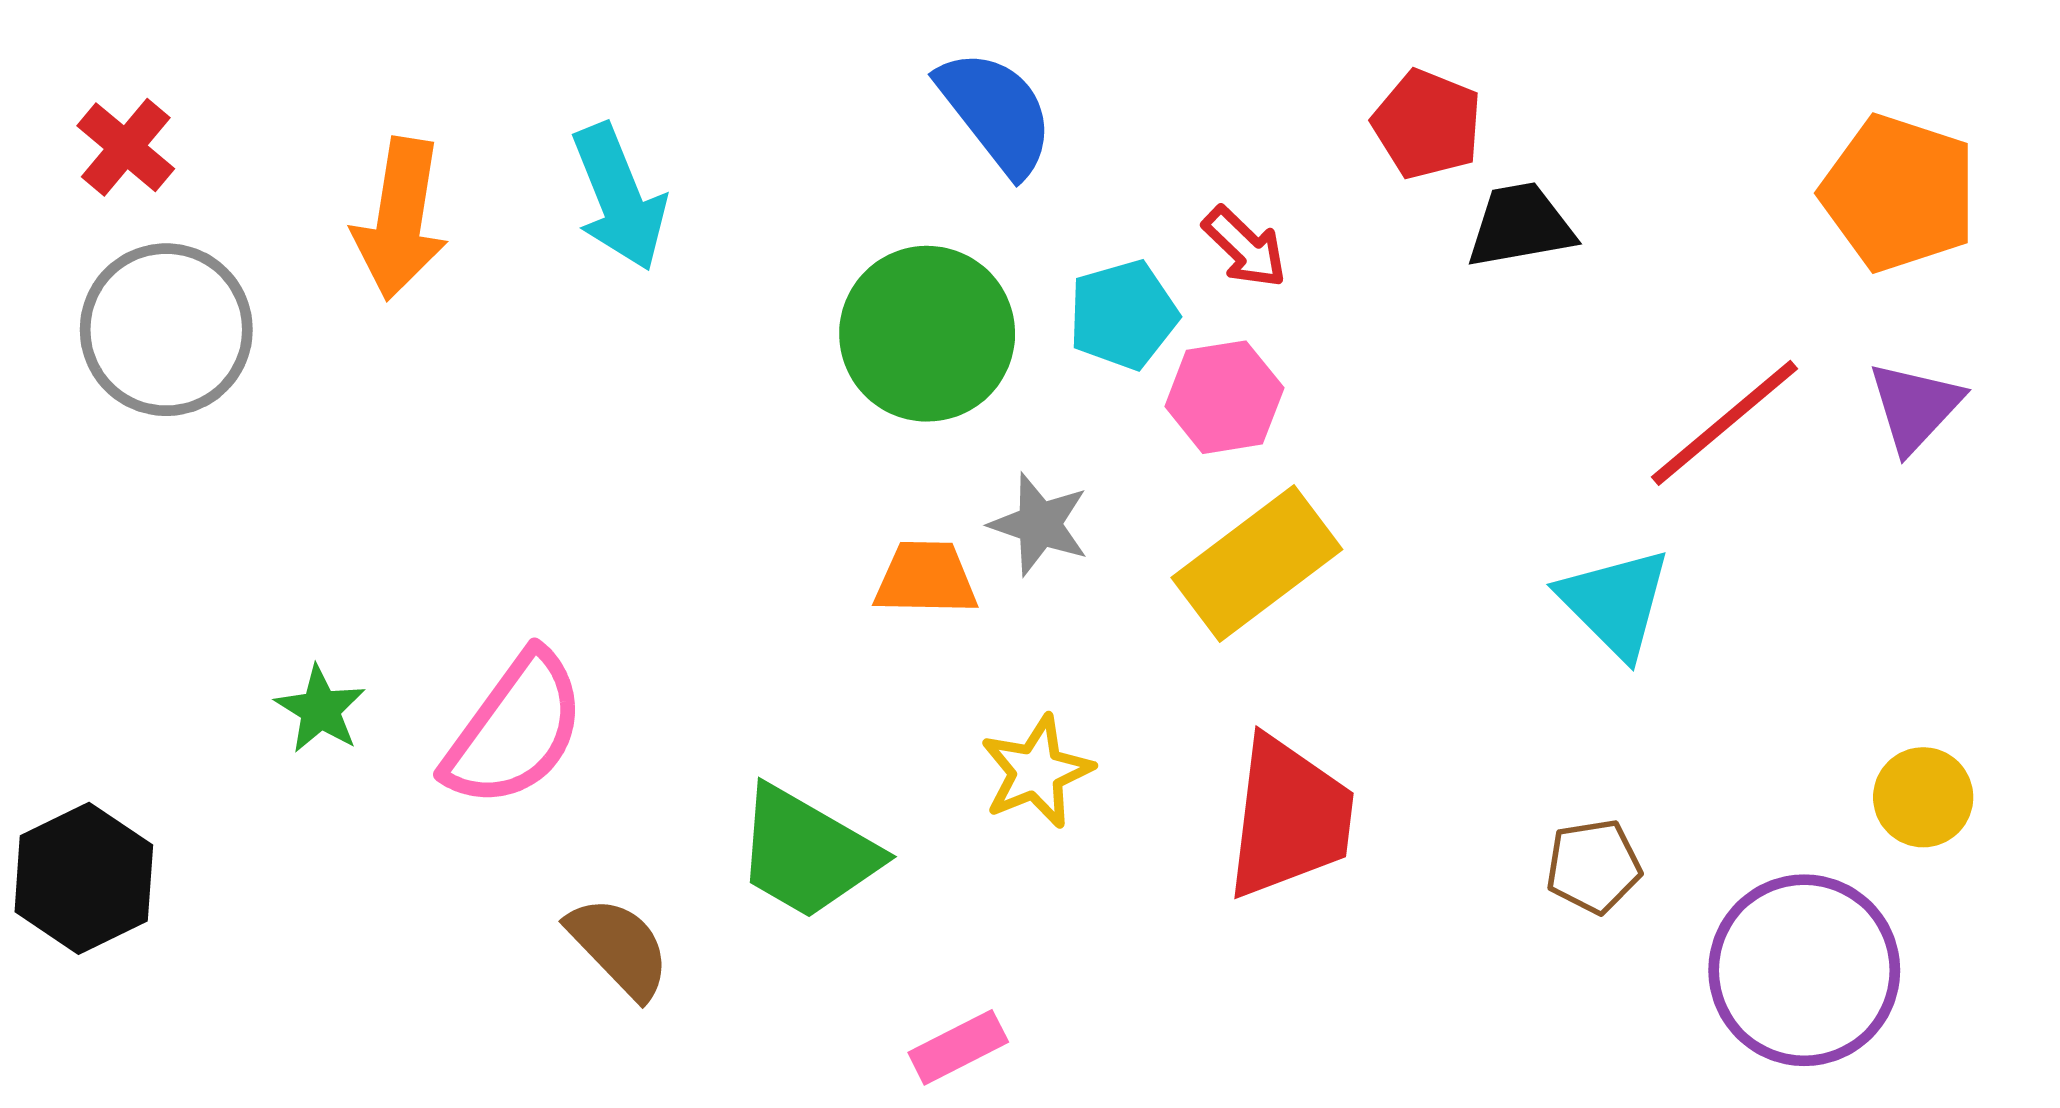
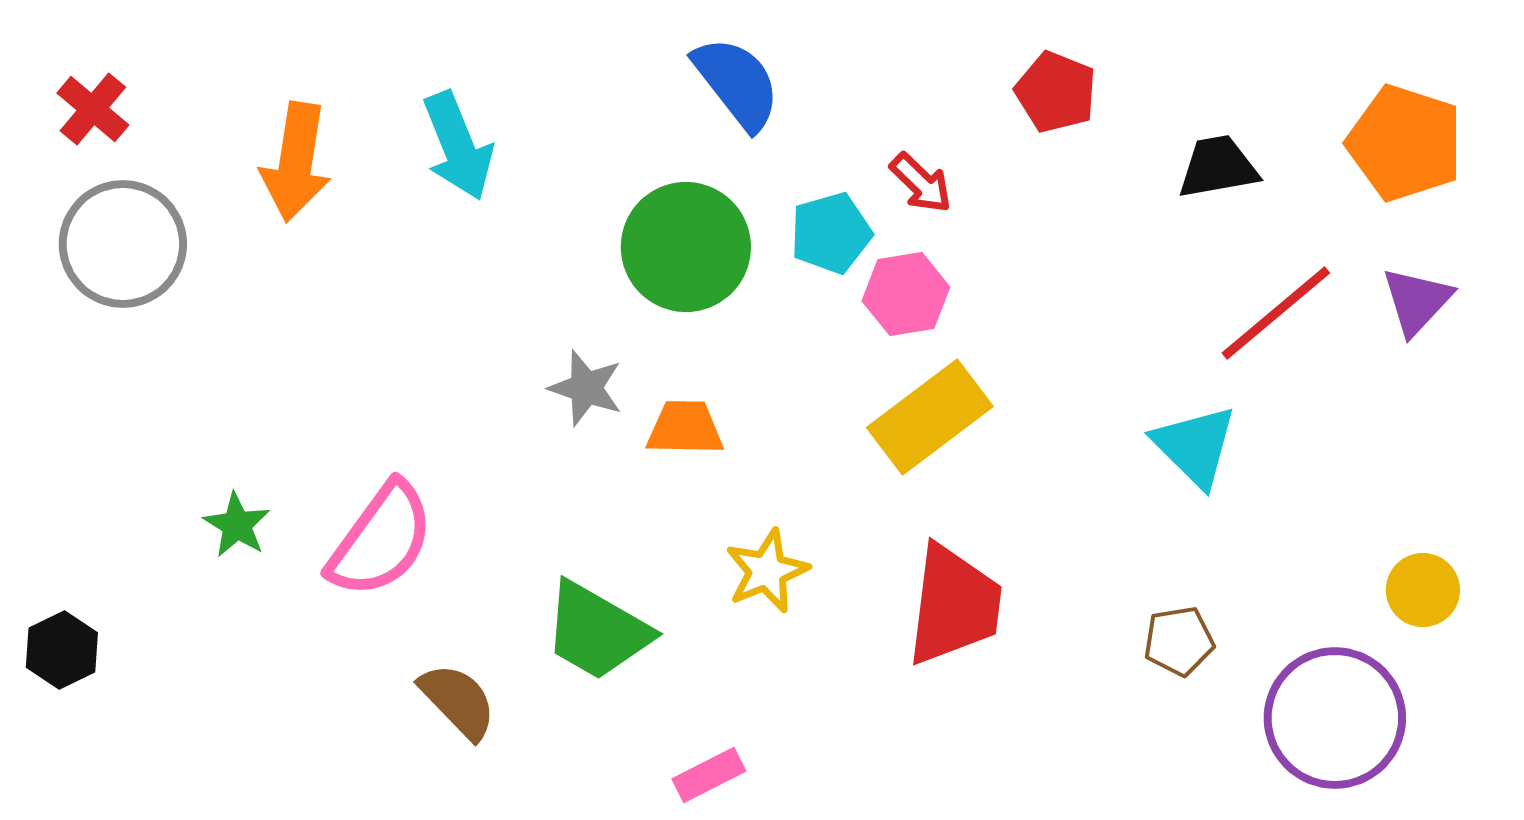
black trapezoid: (1520, 226) -> (1218, 167), moved
gray star: (1039, 524) -> (586, 388), moved
black hexagon: (84, 878) -> (62, 650), size x0.7

